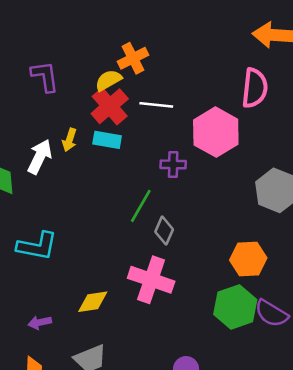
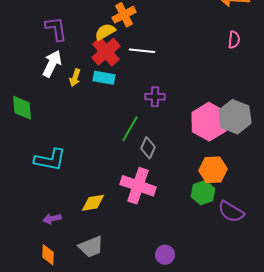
pink semicircle: (255, 88) -> (234, 40), moved, size x0.6
pink hexagon: (216, 132) -> (209, 122), moved
white arrow: (40, 157) -> (52, 64), moved
green hexagon: (235, 307) -> (203, 193), moved, size x0.7

